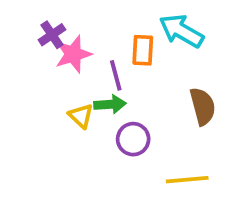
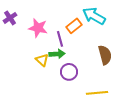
purple cross: (52, 35) -> (10, 18), moved
orange rectangle: (143, 50) -> (74, 26), turned 49
pink star: (73, 54) -> (38, 28), turned 30

